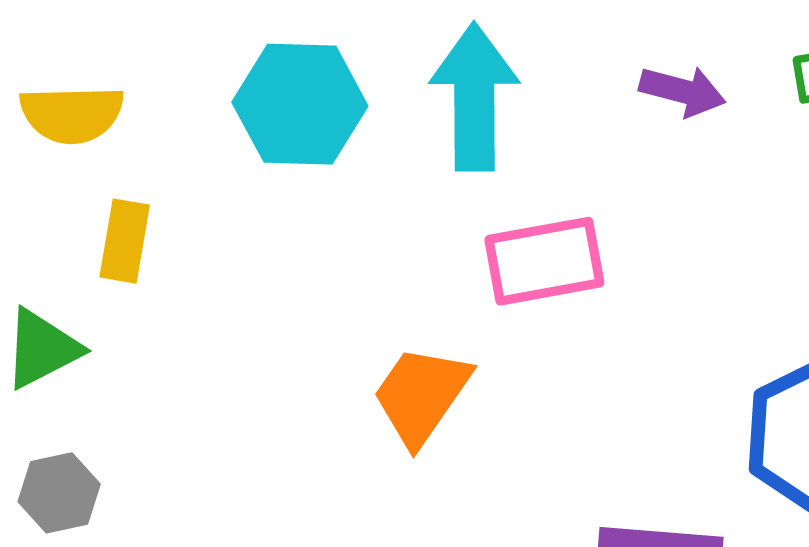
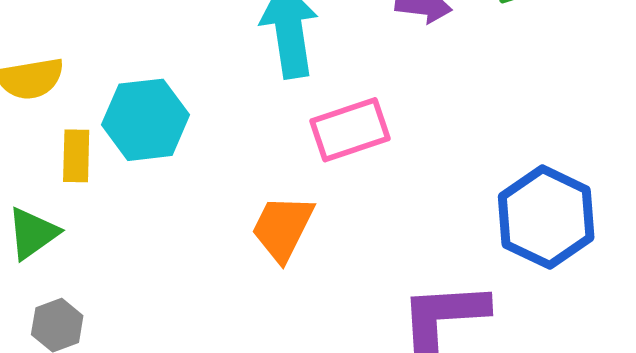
cyan hexagon: (300, 104) -> (146, 120), moved

